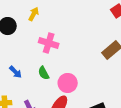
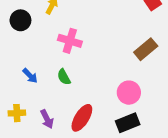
pink circle: (68, 83) -> (129, 93), moved

